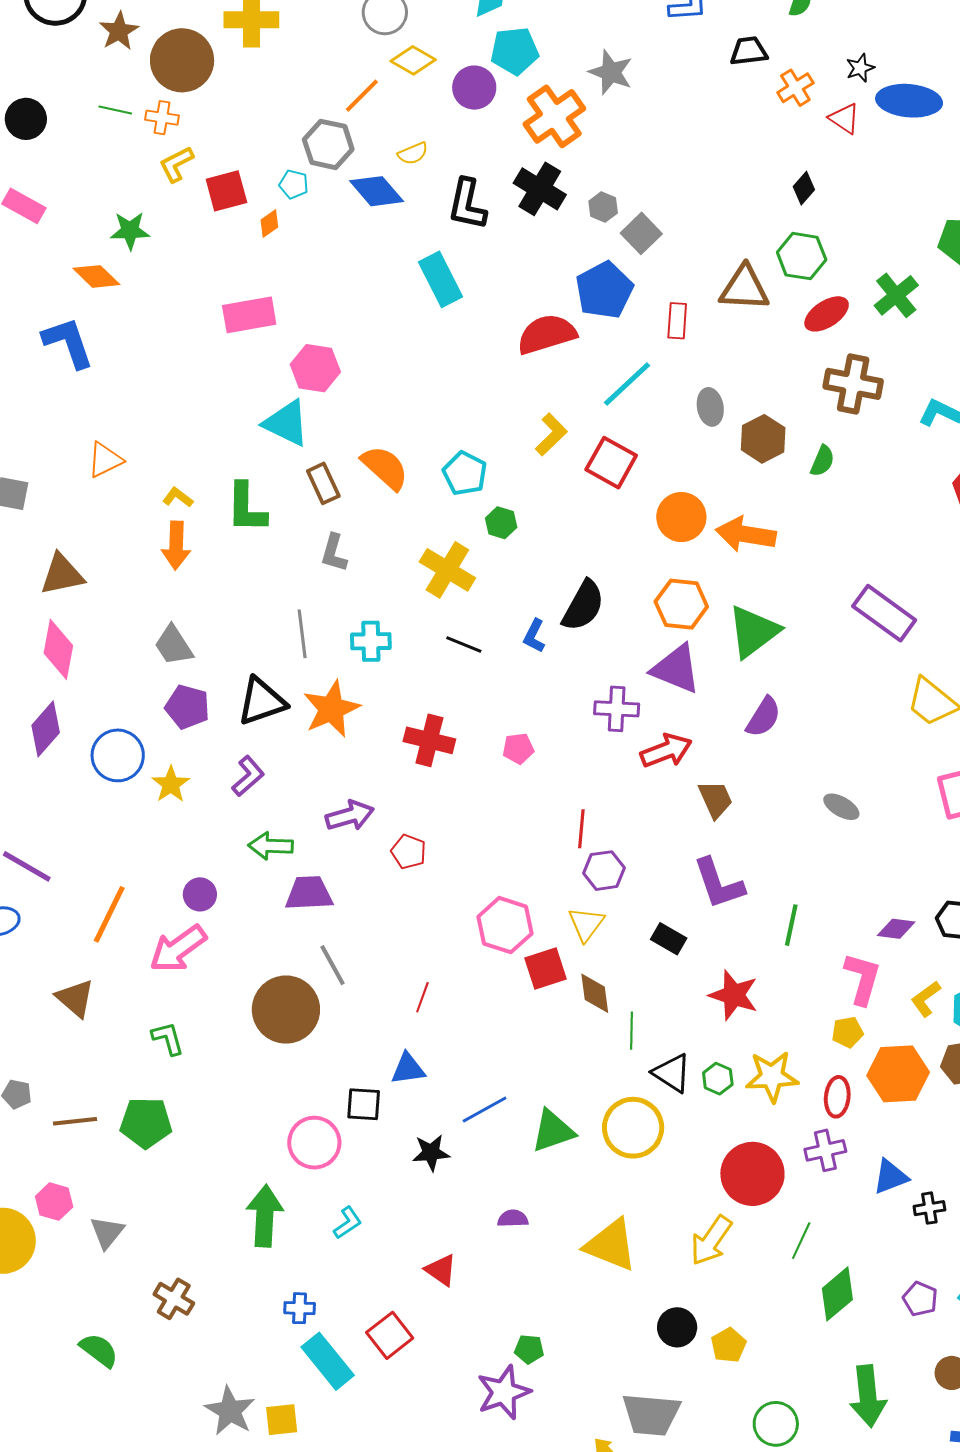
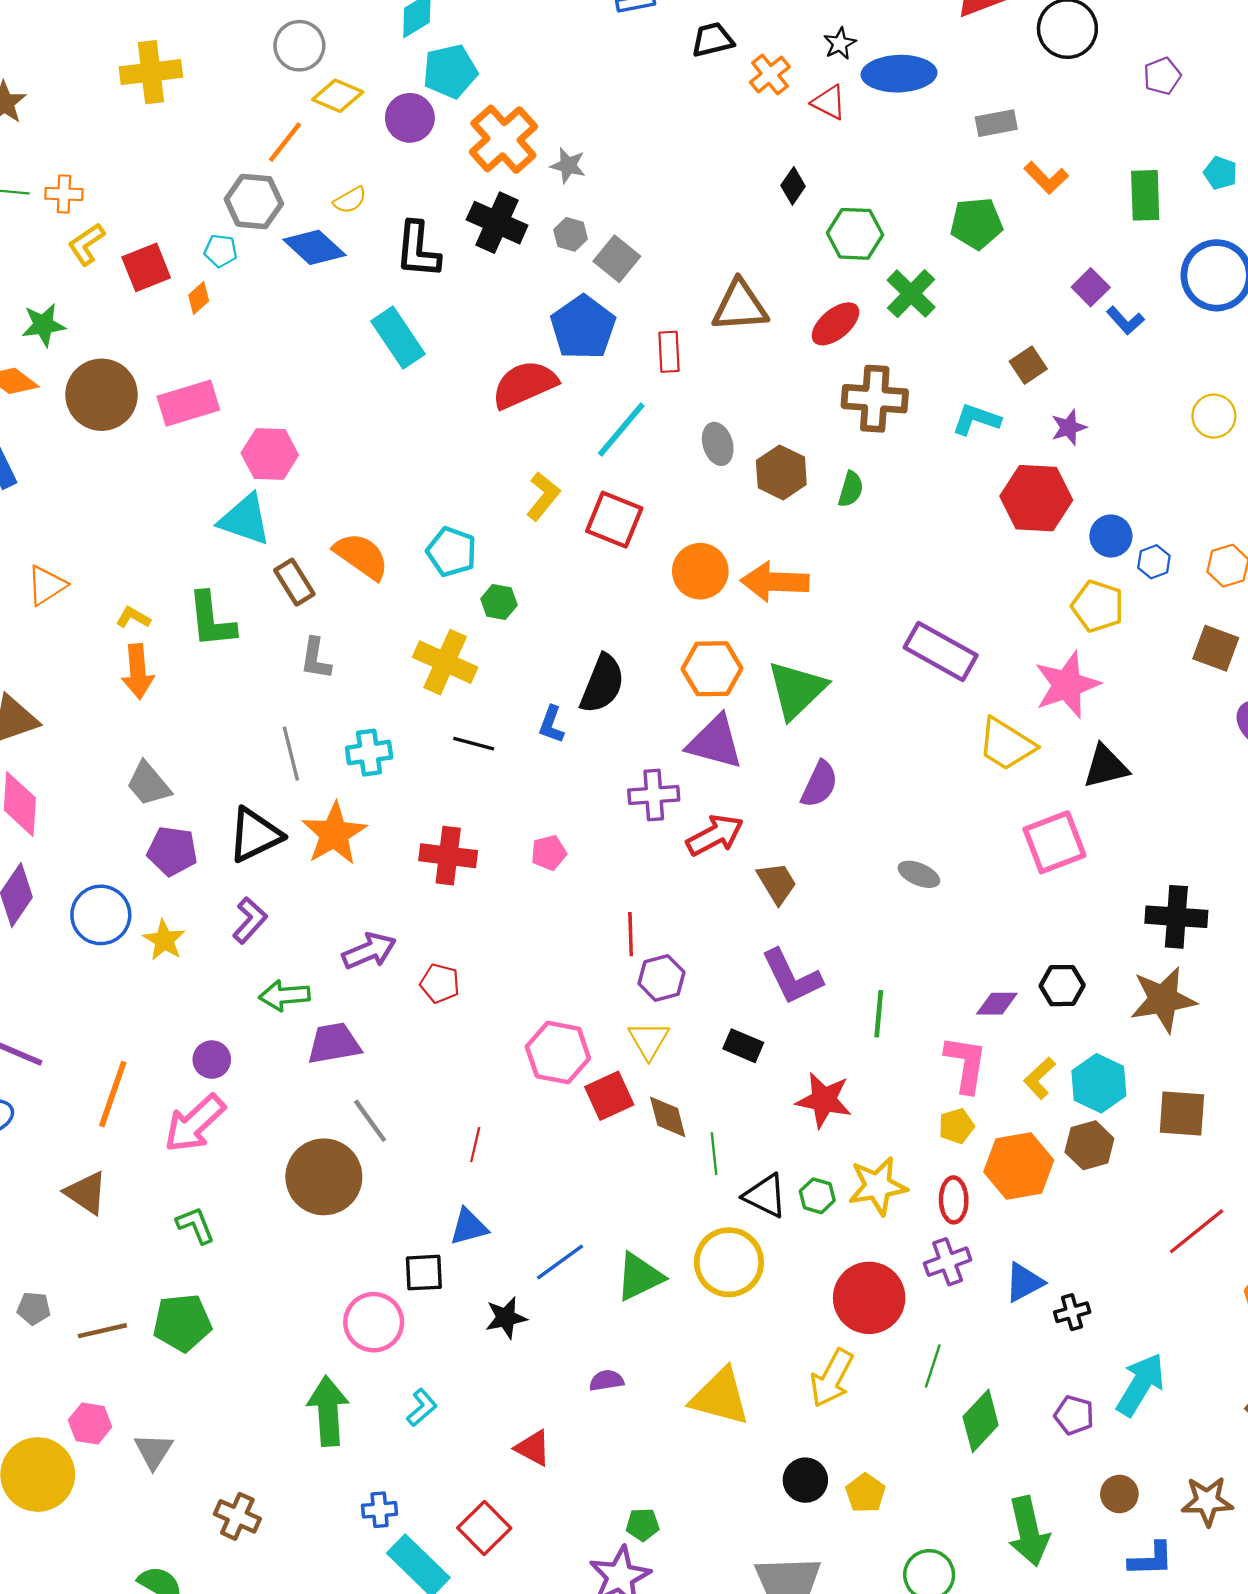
brown circle: (182, 60) -> (102, 395), moved
gray star: (611, 72) -> (568, 165), moved, size x0.7
green hexagon: (802, 256) -> (855, 234), moved

